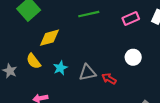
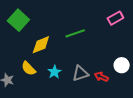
green line: (89, 14) -> (75, 33), moved
white circle: (133, 57) -> (122, 65), moved

